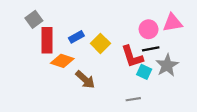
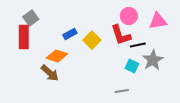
pink circle: (149, 29) -> (129, 16), moved
red rectangle: (47, 40) -> (24, 37), moved
red L-shape: (132, 57) -> (121, 35), moved
brown arrow: (85, 79) -> (50, 73), moved

